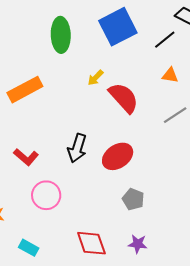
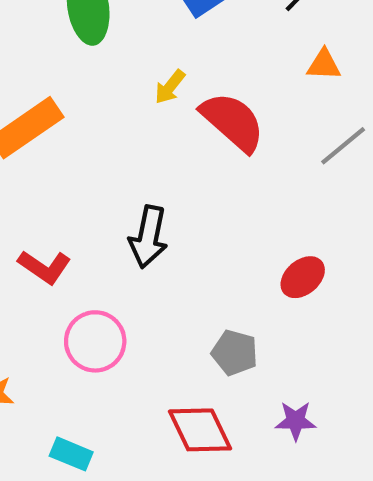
red ellipse: (118, 156) -> (303, 277), moved, size x0.7
gray pentagon: (133, 199) -> (235, 353), moved

